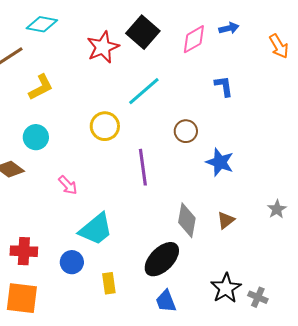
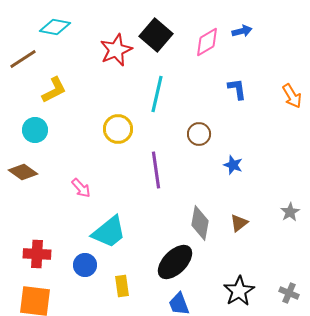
orange arrow: (279, 46) -> (292, 96), moved
cyan line: (144, 91) -> (157, 94), turned -36
cyan circle: (36, 137) -> (35, 130), moved
blue star: (220, 162) -> (233, 165), size x0.7
gray cross: (258, 297) -> (289, 293), moved

